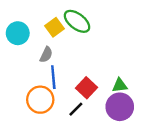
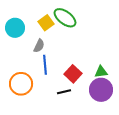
orange circle: (40, 100) -> (21, 84), moved
black line: (76, 109) -> (64, 92), turned 32

